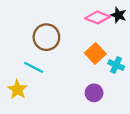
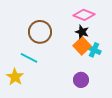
black star: (118, 15) -> (82, 32), moved
cyan cross: (116, 65) -> (94, 50), moved

